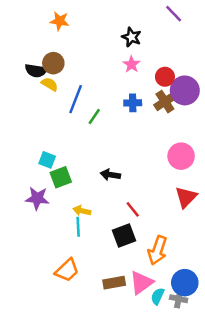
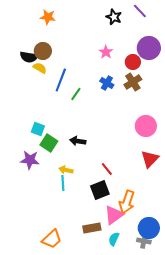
black star: (131, 37) -> (114, 17), moved
purple circle: (185, 90) -> (149, 48), moved
blue cross: (133, 103) -> (107, 83), turned 32
black arrow: (110, 175) -> (78, 141), moved
green square: (61, 177) -> (49, 143), turned -36
orange trapezoid: (67, 270) -> (52, 239), moved
pink triangle: (141, 283) -> (114, 215), moved
cyan semicircle: (157, 296) -> (114, 239), moved

